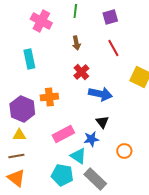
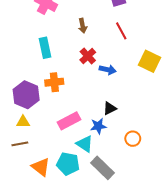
cyan rectangle: (29, 59) -> (45, 48), moved
blue arrow: (100, 94) -> (108, 70), moved, size x0.7
black triangle: (102, 122) -> (110, 108), turned 40
orange triangle: (16, 178) -> (41, 167), moved

